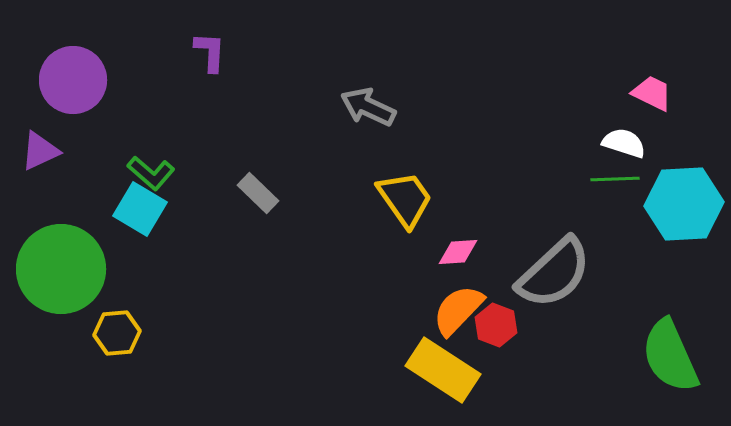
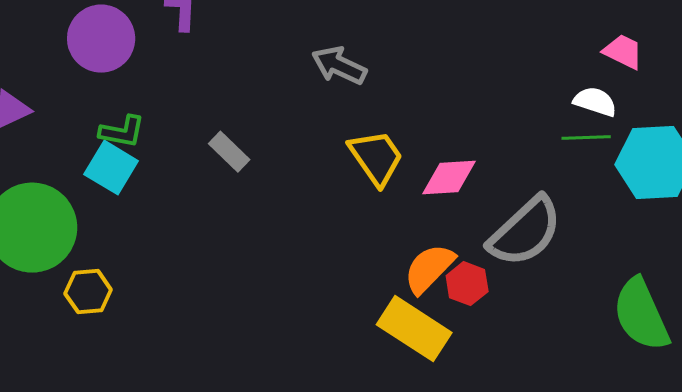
purple circle: (73, 80) -> (101, 39), moved
green L-shape: (151, 173) -> (122, 132), turned -30
pink diamond: (458, 252) -> (449, 178), moved, size x1.4

